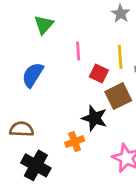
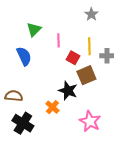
green triangle: (44, 25) -> (34, 30), moved
blue semicircle: (33, 75) -> (24, 56), turned 120
orange cross: (75, 142) -> (52, 107), turned -32

